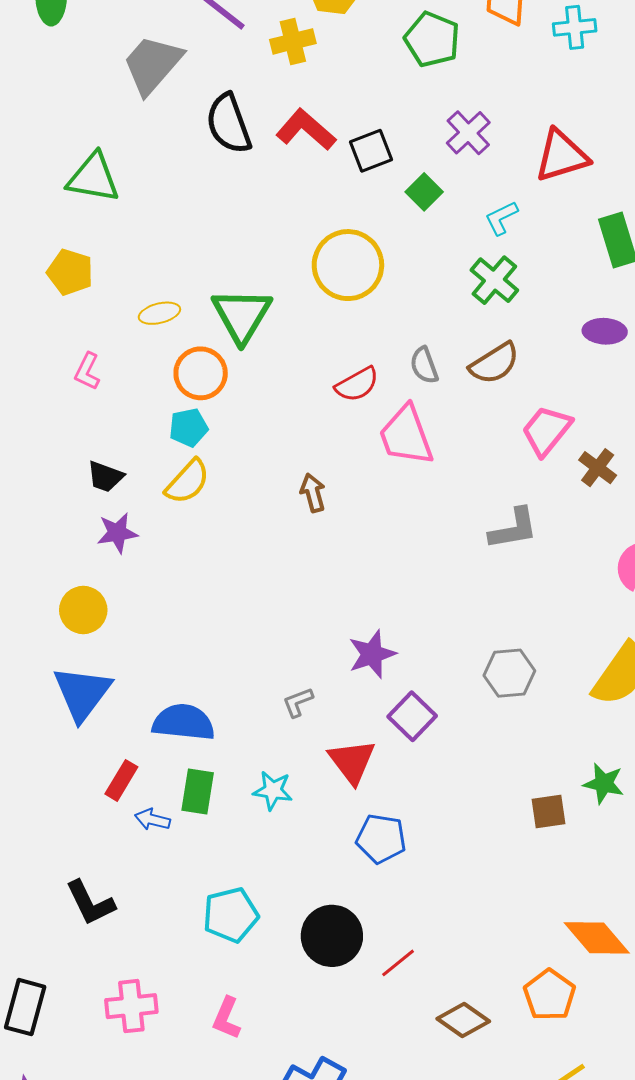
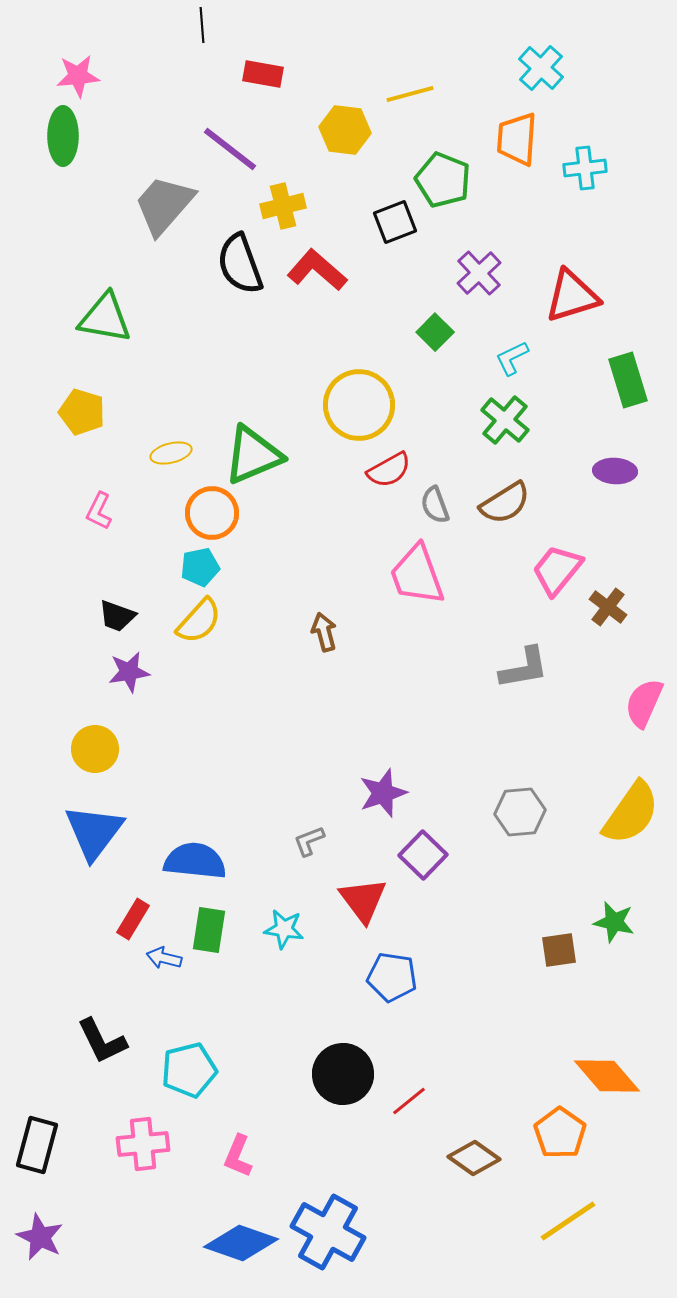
yellow cross: (293, 41) -> (283, 206), moved
black square: (371, 151) -> (395, 222), moved
green triangle: (242, 315) -> (253, 455), turned 36
red semicircle: (357, 384) -> (389, 470), moved
cyan pentagon: (231, 915) -> (189, 1070), moved

